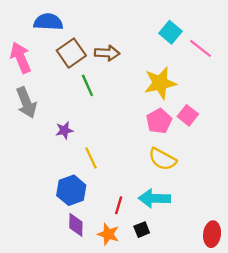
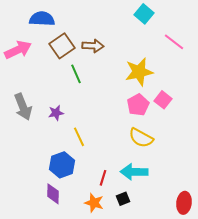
cyan square: (171, 32) -> (144, 14), moved
pink arrow: (21, 58) -> (18, 50), turned 88
gray arrow: (26, 103) -> (23, 107), moved
purple diamond: (76, 225) -> (53, 194), moved

